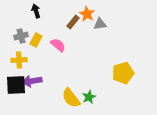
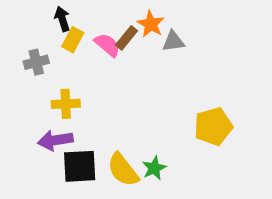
yellow rectangle: (36, 40) -> (73, 40), moved
pink semicircle: (58, 45) -> (107, 45), moved
yellow cross: (19, 60) -> (66, 104), moved
black square: (16, 85) -> (80, 166), moved

